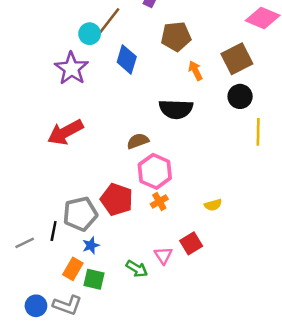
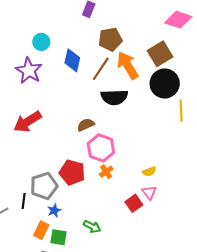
brown line: (109, 22) -> (101, 69), moved
orange arrow: (195, 71) -> (128, 65), size x1.8
black circle: (240, 96) -> (165, 83), size x1.5
pink triangle: (163, 255) -> (149, 192), moved

